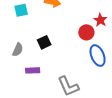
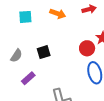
purple rectangle: (33, 70) -> (28, 78), turned -48

